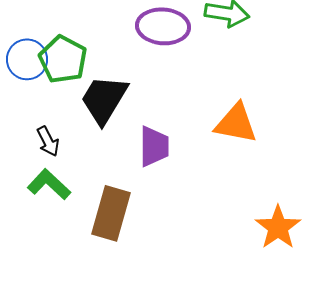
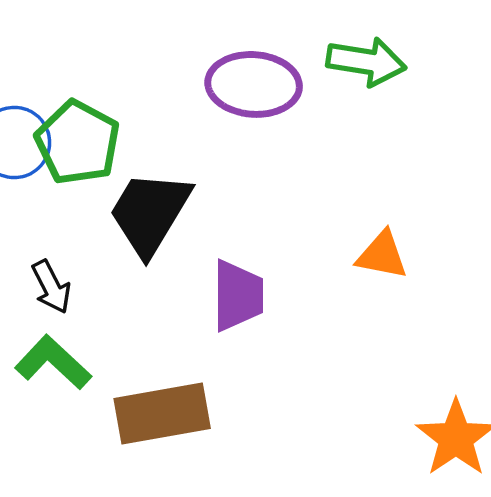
orange triangle: (236, 123) -> (382, 255), size x0.7
brown rectangle: (111, 213) -> (162, 413), turned 64

